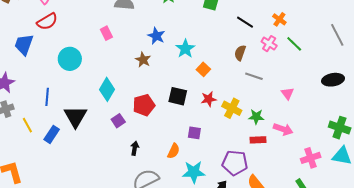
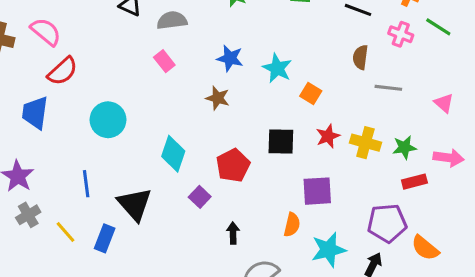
pink rectangle: (106, 33) -> (164, 61), moved
purple square: (194, 133) -> (317, 191), size x1.5

